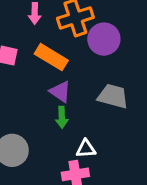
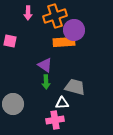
orange rectangle: (51, 57) -> (64, 42), moved, turned -35
gray trapezoid: (113, 96) -> (75, 87), moved

